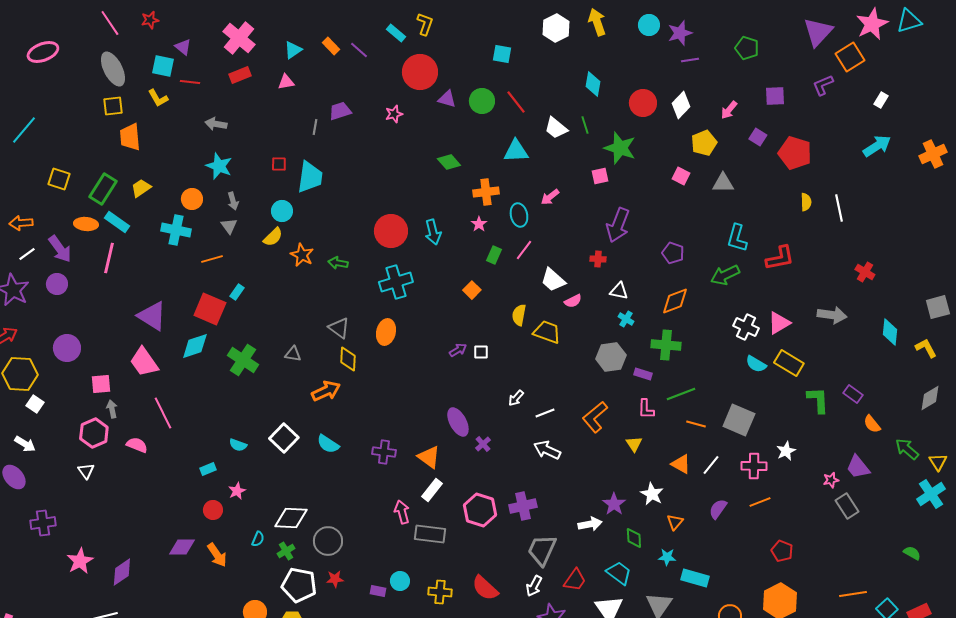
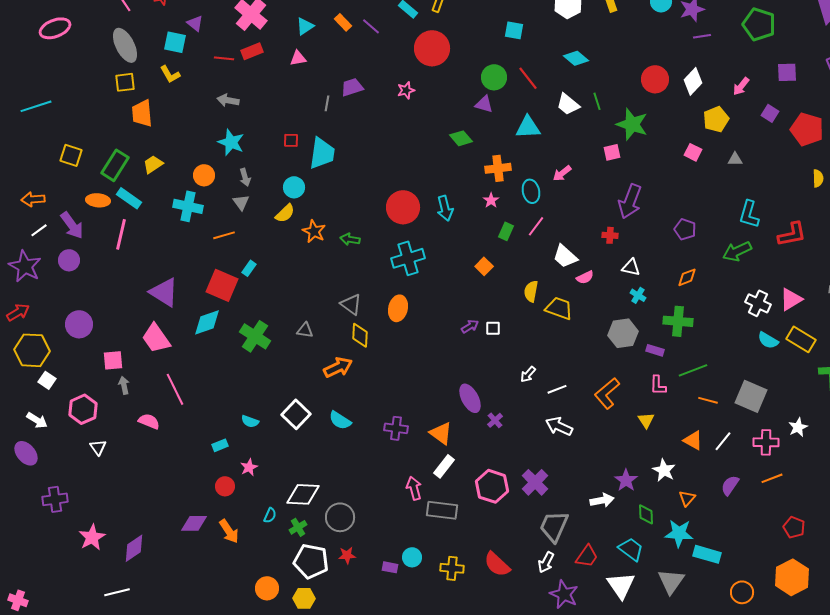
green pentagon: (747, 48) -> (759, 24), size x1.4
red line: (190, 82) -> (224, 58), moved
cyan diamond: (593, 84) -> (576, 58), moved, turned -60
purple triangle: (447, 99) -> (484, 104), moved
cyan line: (24, 130) -> (36, 106), turned 32
gray triangle: (723, 183) -> (735, 159), size x0.7
orange diamond: (675, 301) -> (687, 277), size x0.7
pink hexagon: (94, 433) -> (83, 409), moved
purple cross: (523, 506) -> (535, 482), turned -32
cyan star: (667, 557) -> (679, 533), size x1.6

